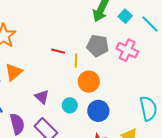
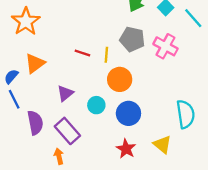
red line: (58, 51) -> (82, 53), moved
purple triangle: (42, 97) -> (65, 93), turned 35

